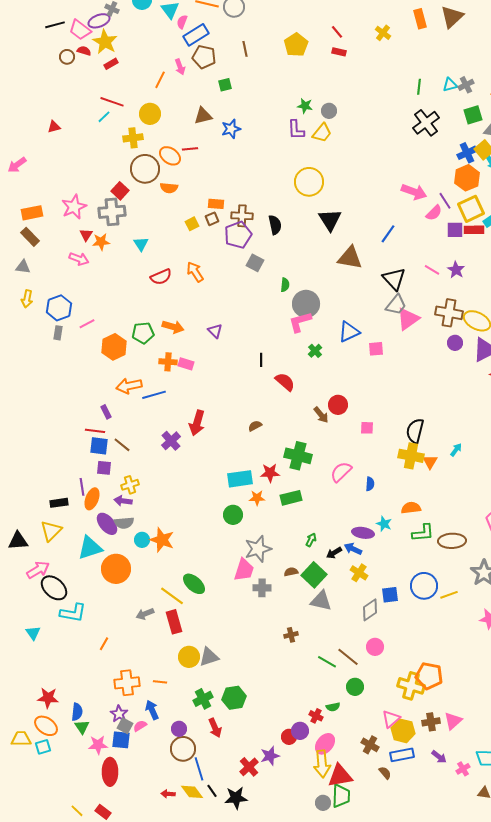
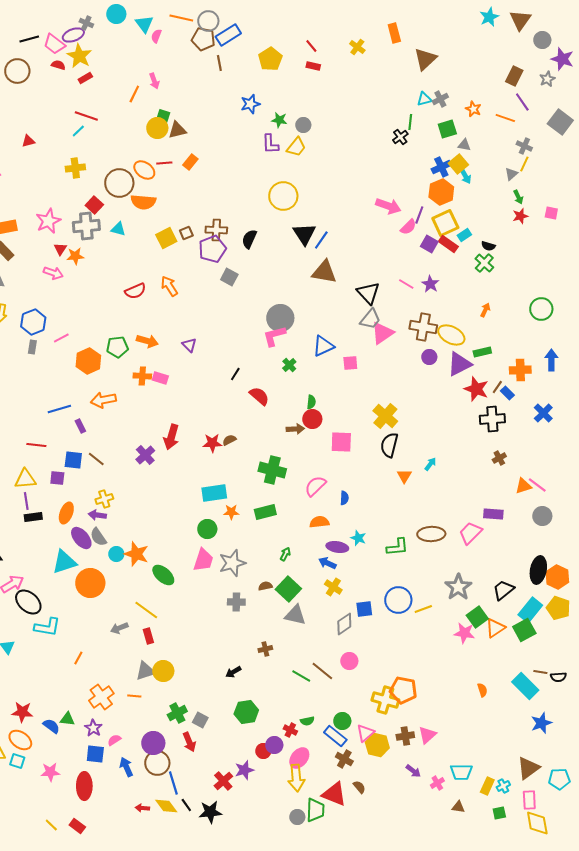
brown triangle: (452, 17) -> (425, 59), moved
blue rectangle: (196, 35) -> (228, 35), moved
brown circle: (67, 57) -> (17, 71), moved, size x1.6
brown pentagon: (204, 57) -> (203, 39), moved
green square: (225, 85) -> (163, 116), moved, turned 32
green line: (419, 87) -> (410, 122), moved
yellow circle: (150, 114) -> (157, 128), moved
black cross: (426, 123) -> (400, 137), size x0.6
blue star: (231, 129) -> (250, 104), moved
yellow cross: (133, 138) -> (75, 168), moved
orange semicircle: (169, 188) -> (143, 202), size x1.4
purple line: (445, 201) -> (419, 215), turned 54
orange rectangle: (216, 204) -> (190, 162), moved, turned -56
yellow square: (192, 224) -> (166, 238), size x1.5
black semicircle: (275, 225) -> (249, 239), turned -144
purple square: (455, 230) -> (429, 244), turned 30
red rectangle: (474, 230) -> (448, 244), turned 36
blue line: (388, 234) -> (321, 240), moved
cyan triangle: (141, 244) -> (118, 229), moved, turned -42
green semicircle: (285, 285) -> (311, 402), moved
black line: (261, 360) -> (235, 374), turned 32
blue line: (154, 395) -> (59, 409), moved
brown arrow: (321, 415) -> (295, 429), turned -54
pink square: (367, 428) -> (341, 442), size x1.6
red line: (95, 431) -> (36, 445), moved
yellow cross: (411, 456) -> (385, 416), moved, turned 30
purple square: (104, 468) -> (57, 478), moved
red star: (270, 473) -> (212, 443), moved
purple line: (82, 487) -> (26, 501), moved
orange semicircle: (411, 508) -> (319, 522), moved
gray semicircle: (124, 523) -> (98, 537), turned 60
yellow triangle: (51, 531) -> (25, 479), moved, turned 40
brown ellipse: (452, 541) -> (431, 534), moved
black arrow: (334, 553) -> (233, 672), moved
pink trapezoid: (244, 570) -> (203, 560), moved
green ellipse: (194, 584) -> (163, 575), moved
red rectangle: (174, 622) -> (148, 636), size x0.7
gray triangle: (209, 657) -> (145, 671), moved
orange cross: (127, 683) -> (101, 697), turned -30
green circle: (355, 687) -> (342, 721), moved
green hexagon: (234, 698) -> (246, 712), moved
blue arrow: (152, 710) -> (126, 767), moved
blue semicircle: (77, 712) -> (51, 726), turned -60
gray square: (125, 726) -> (200, 720), moved
green triangle: (82, 727) -> (67, 719), moved, turned -49
purple circle: (179, 729) -> (153, 743), size x1.5
pink star: (98, 745) -> (50, 772), moved
cyan square: (43, 747) -> (17, 761), turned 35
blue rectangle: (402, 755) -> (335, 736), moved, turned 50
red triangle: (340, 776) -> (334, 794), moved, turned 32

